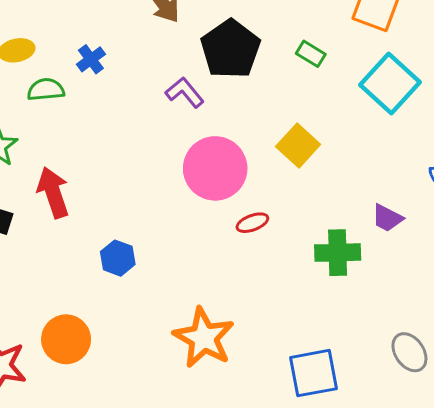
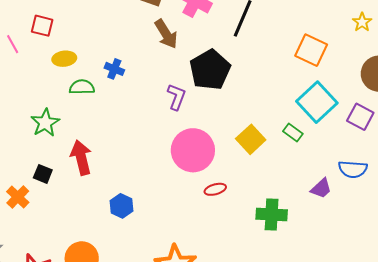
green rectangle: (311, 54) -> (293, 132), moved
blue cross: (91, 59) -> (114, 69), turned -36
purple L-shape: (185, 92) -> (176, 97), turned 56
purple trapezoid: (387, 218) -> (321, 188), moved, turned -75

